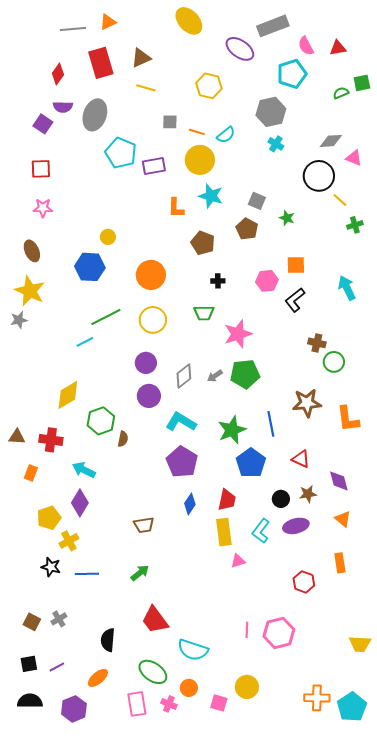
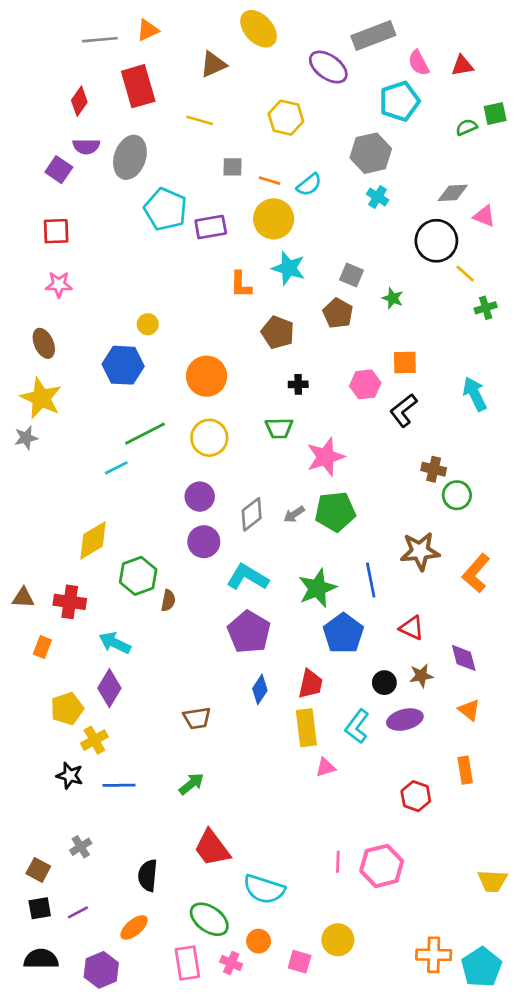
brown triangle: (141, 58) -> (213, 64), moved
orange L-shape: (348, 419) -> (476, 573), turned 48
brown square: (32, 622) -> (38, 870), moved

